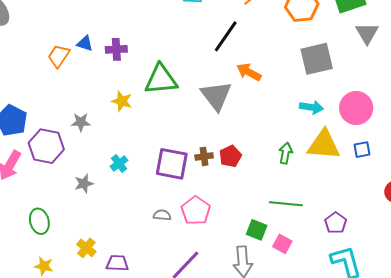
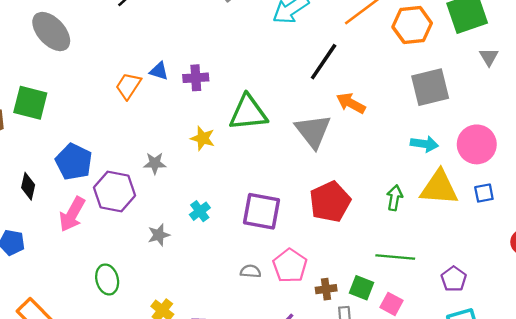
gray triangle: (367, 33) -> (489, 57), size x0.7
brown cross: (204, 156) -> (326, 289), moved
red pentagon: (230, 156) -> (330, 202), size x1.6

